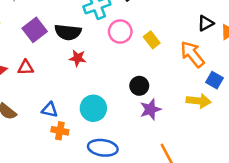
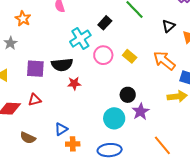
black triangle: (206, 23) -> (169, 26), moved
purple square: (35, 30) -> (35, 69), turned -36
cyan circle: (93, 108) -> (114, 118), moved
blue triangle: (50, 110) -> (61, 129), turned -32

